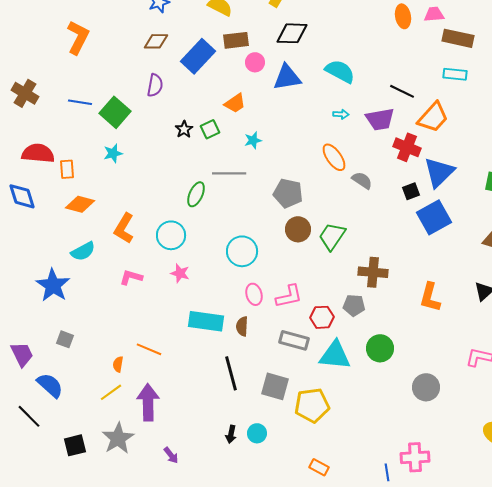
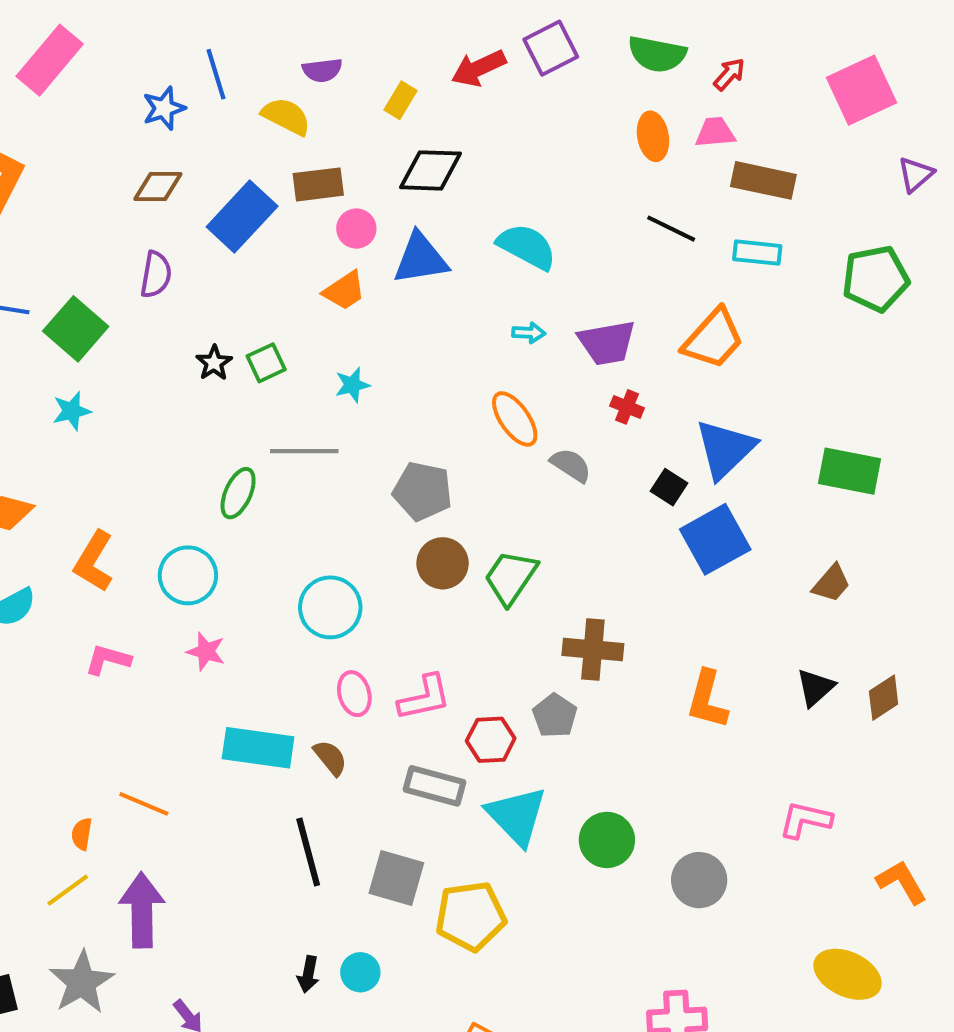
black line: (402, 91) -> (671, 229), moved
orange trapezoid: (235, 103) -> (344, 291), moved
red cross: (407, 147) -> (627, 407), moved, size x0.6
black square: (411, 191) -> (669, 487), turned -36
gray pentagon: (354, 305) -> (555, 716), turned 30
brown semicircle: (242, 326) -> (330, 758), turned 138
green circle: (380, 348) -> (607, 840), moved
cyan triangle: (335, 355) -> (517, 816), turned 40

